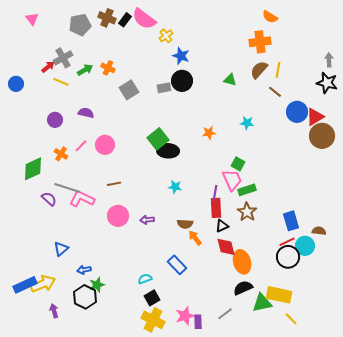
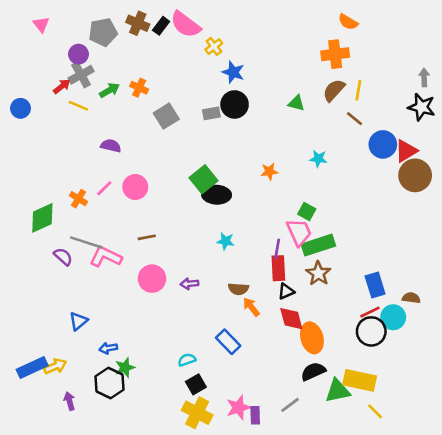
purple circle: (55, 120) -> (78, 54), moved
green rectangle: (247, 190) -> (318, 245), size x1.4
yellow arrow: (43, 284) -> (55, 366), size x0.7

